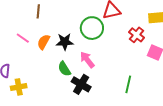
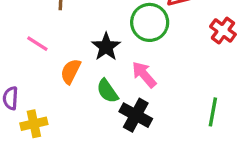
orange semicircle: (44, 42) -> (71, 71), moved
black star: (65, 42) -> (106, 47), turned -30

